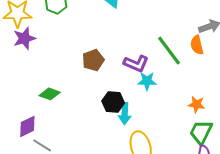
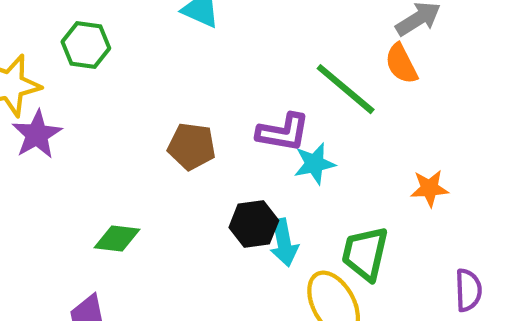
brown pentagon: (93, 60) -> (192, 146), turned -30
green trapezoid: (201, 132) -> (365, 253), moved

